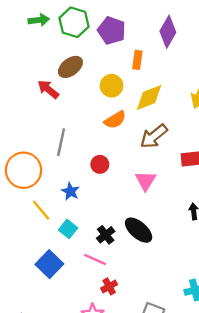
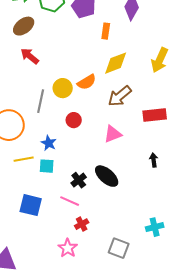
brown ellipse: (70, 67) -> (24, 26), moved
yellow circle: (112, 86) -> (63, 88), moved
pink triangle: (146, 181) -> (113, 134), turned 36
yellow line: (41, 210) -> (24, 159), turned -60
cyan square: (68, 229) -> (47, 166), moved, turned -35
blue square: (49, 264) -> (31, 205), turned -30

